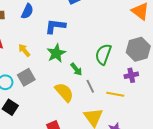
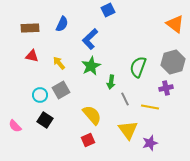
blue L-shape: (55, 26) -> (90, 39), turned -50
green arrow: (76, 69) -> (111, 82), turned 48
yellow semicircle: (64, 92) -> (92, 115), moved

